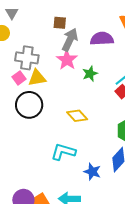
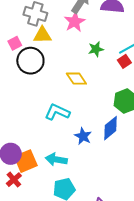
green star: (90, 74) -> (96, 49), moved
pink square: (19, 78) -> (15, 43), moved

